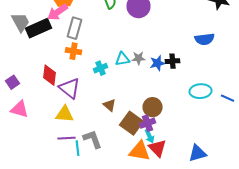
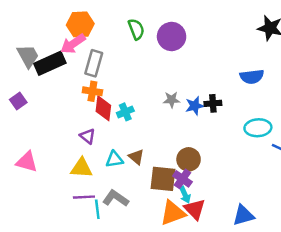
cyan triangle: (122, 59) -> (114, 159), moved
red diamond: (50, 75) -> (103, 108), moved
purple square: (12, 82) -> (18, 101), moved
purple triangle: (70, 88) -> (88, 136), size x0.6
cyan ellipse: (200, 91) -> (258, 128), moved
brown square: (132, 123) -> (163, 179), turned -30
purple cross: (148, 123) -> (182, 179), turned -35
gray L-shape: (92, 139) -> (116, 198), turned -35
orange triangle: (140, 151) -> (173, 213), turned -30

